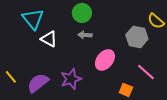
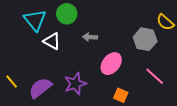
green circle: (82, 13) -> (67, 14), moved
orange square: (126, 90) -> (121, 95), moved

